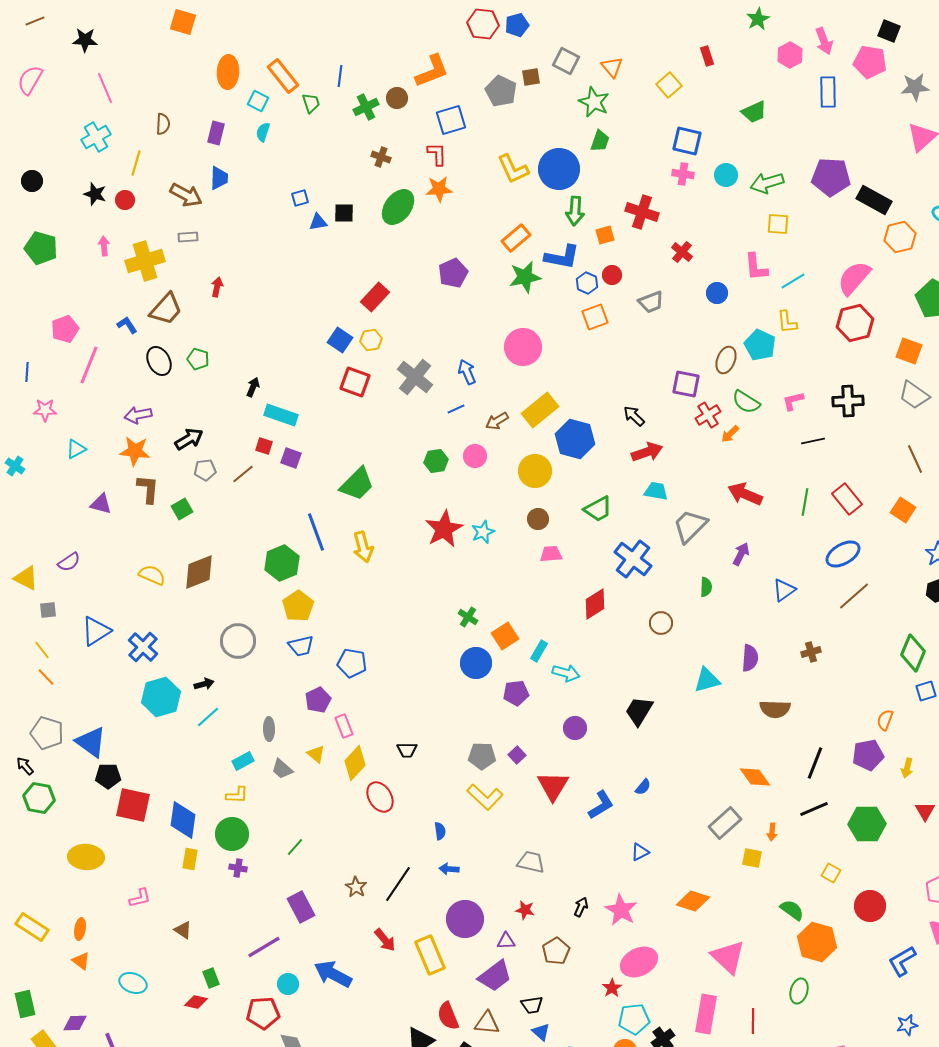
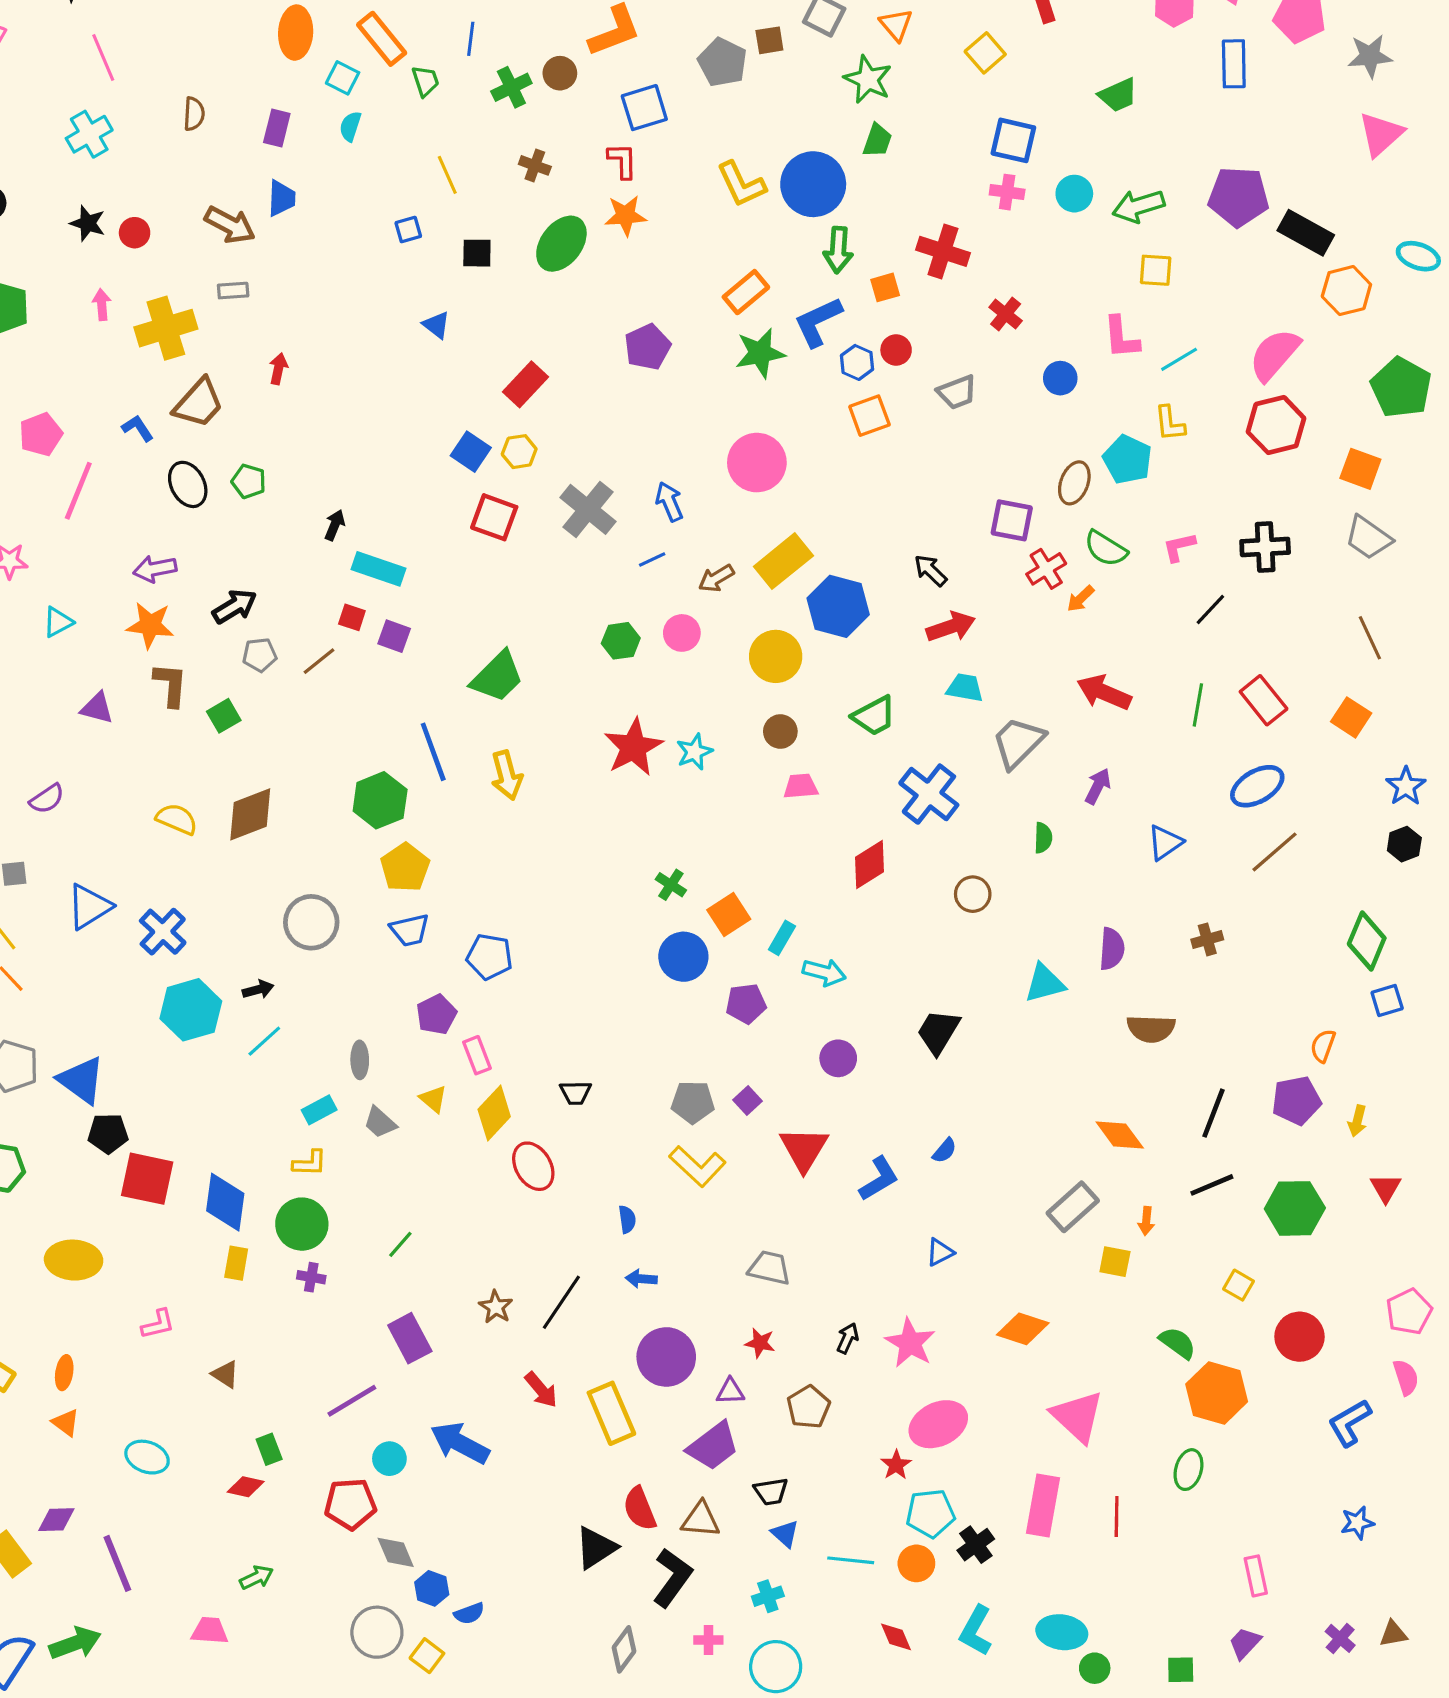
yellow line: (136, 163) -> (447, 175), moved, turned -40
blue triangle: (318, 222) -> (436, 325), moved, turned 48
blue L-shape: (562, 257) -> (818, 322), turned 144
black line: (813, 441) -> (1210, 610), turned -35

